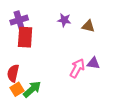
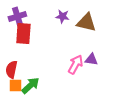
brown triangle: (88, 26) -> (86, 22), size x1.5
orange square: (17, 89) -> (15, 85), turned 32

